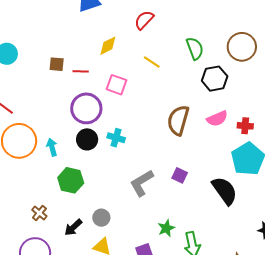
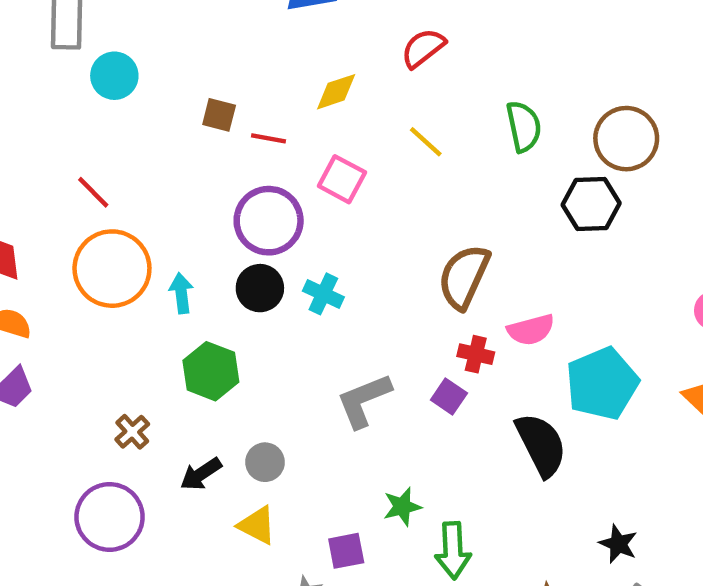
black hexagon: (215, 79) -> (591, 204), moved
pink semicircle: (217, 119) -> (531, 330), moved
red cross: (245, 126) -> (476, 354), moved

